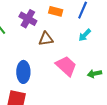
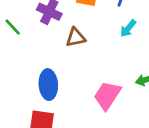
pink trapezoid: (66, 66) -> (107, 95), moved, turned -95

